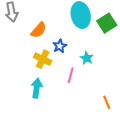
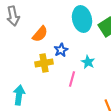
yellow cross: (43, 59) -> (44, 63), turned -36
cyan arrow: (37, 88) -> (19, 95), moved

